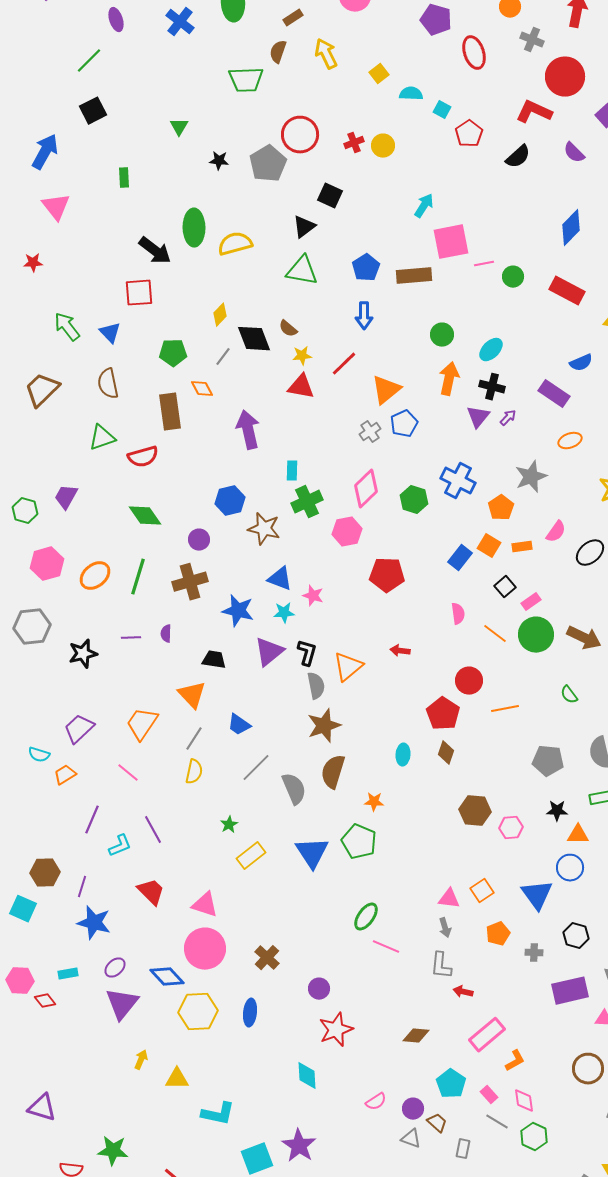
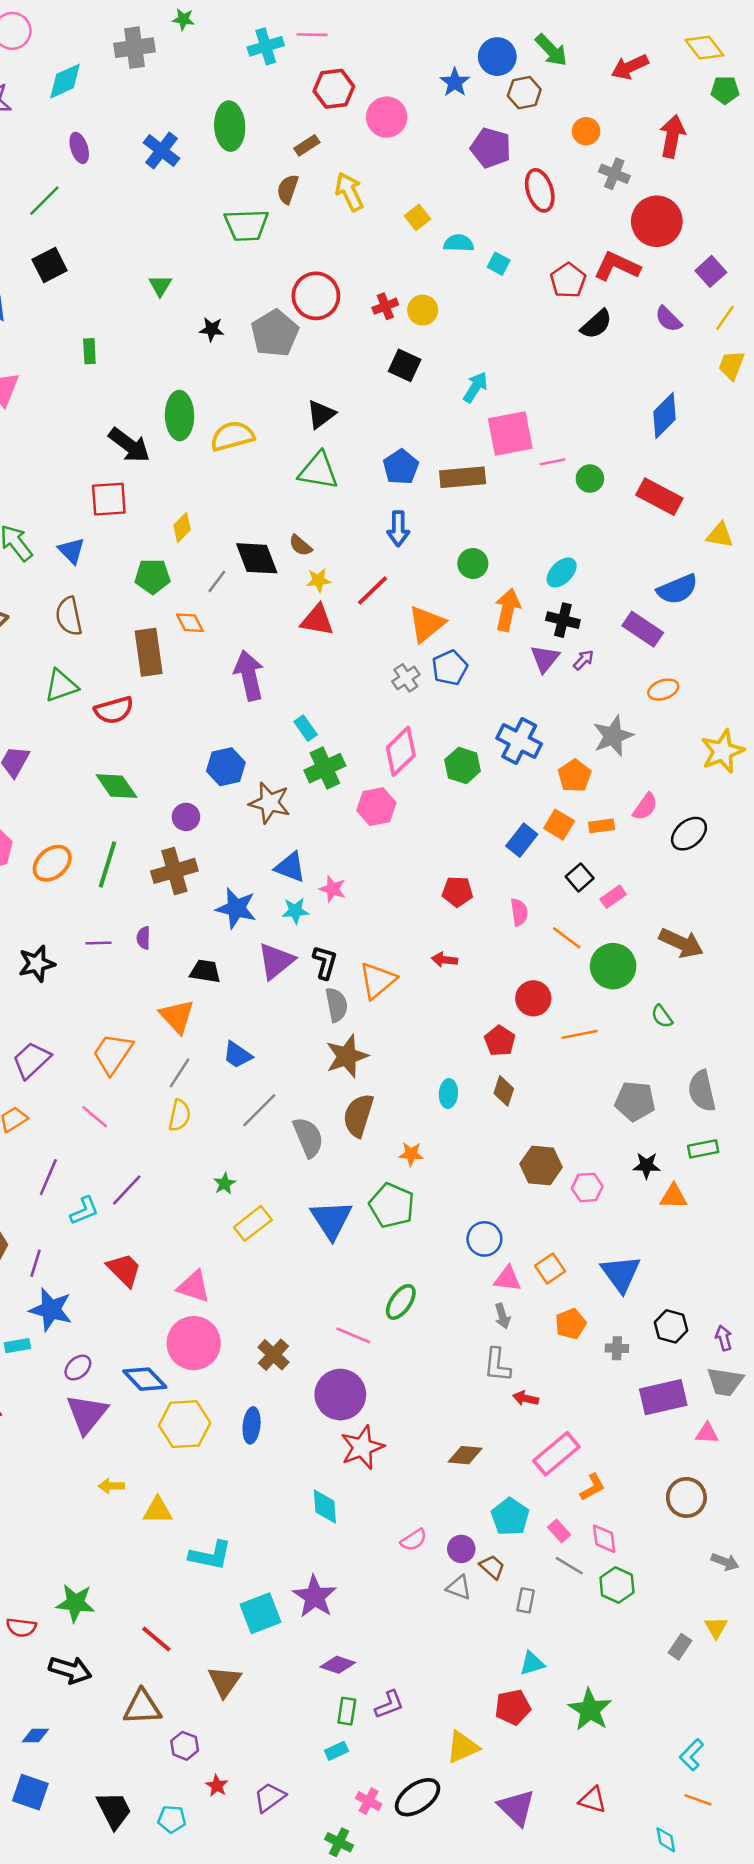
red pentagon: (469, 134) -> (568, 280), moved
black square: (330, 196) -> (405, 365), moved
yellow diamond: (220, 315) -> (182, 527), moved
green circle: (442, 335) -> (473, 563), moved
blue semicircle: (581, 363) -> (677, 589), size x1.4
cyan rectangle: (292, 471) -> (306, 728), turned -36
red pentagon: (387, 575) -> (457, 892), moved, size x0.7
green circle: (536, 635) -> (613, 966), moved
red pentagon: (443, 714) -> (500, 1041), size x0.7
purple line: (153, 830) -> (127, 1190), turned 72
blue circle: (570, 868) -> (484, 1239), moved
pink line: (386, 947) -> (353, 1335), moved
cyan rectangle: (68, 974) -> (17, 1346), moved
purple circle: (319, 989) -> (340, 1395), size x1.8
yellow arrow: (141, 1060) -> (111, 1486), turned -114

